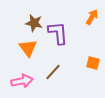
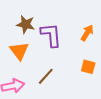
orange arrow: (92, 17) -> (87, 33), moved

